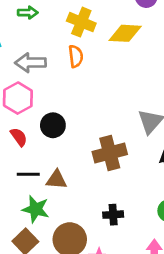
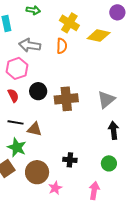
brown cross: (110, 153) -> (66, 99), moved

